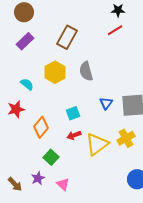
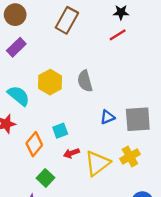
brown rectangle: (67, 37) -> (67, 20), moved
cyan semicircle: (27, 84) -> (19, 96), size x1.5
blue triangle: (106, 103) -> (107, 117), turned 32
cyan square: (73, 113) -> (60, 131), moved

